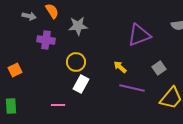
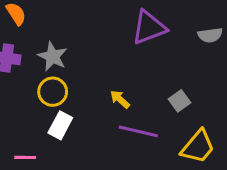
gray star: (78, 26) -> (53, 56), moved, turned 30
purple triangle: (139, 35) -> (149, 27), moved

